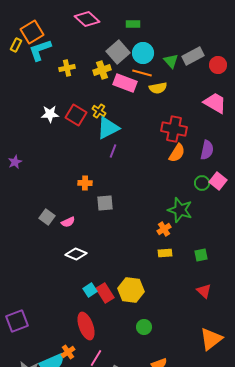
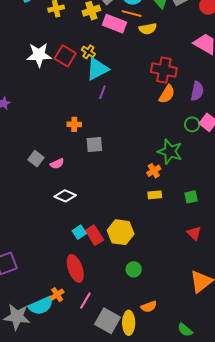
white star: (50, 114) -> (39, 55), size x1.4

